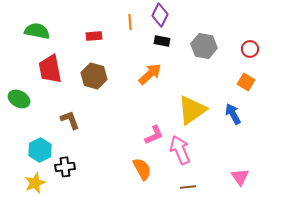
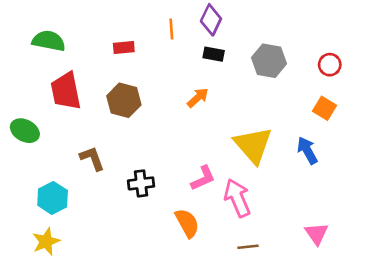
orange arrow: (150, 74) -> (198, 98), size x0.7
yellow triangle: (192, 110) -> (253, 145), turned -36
black cross: (65, 167) -> (141, 183), moved

